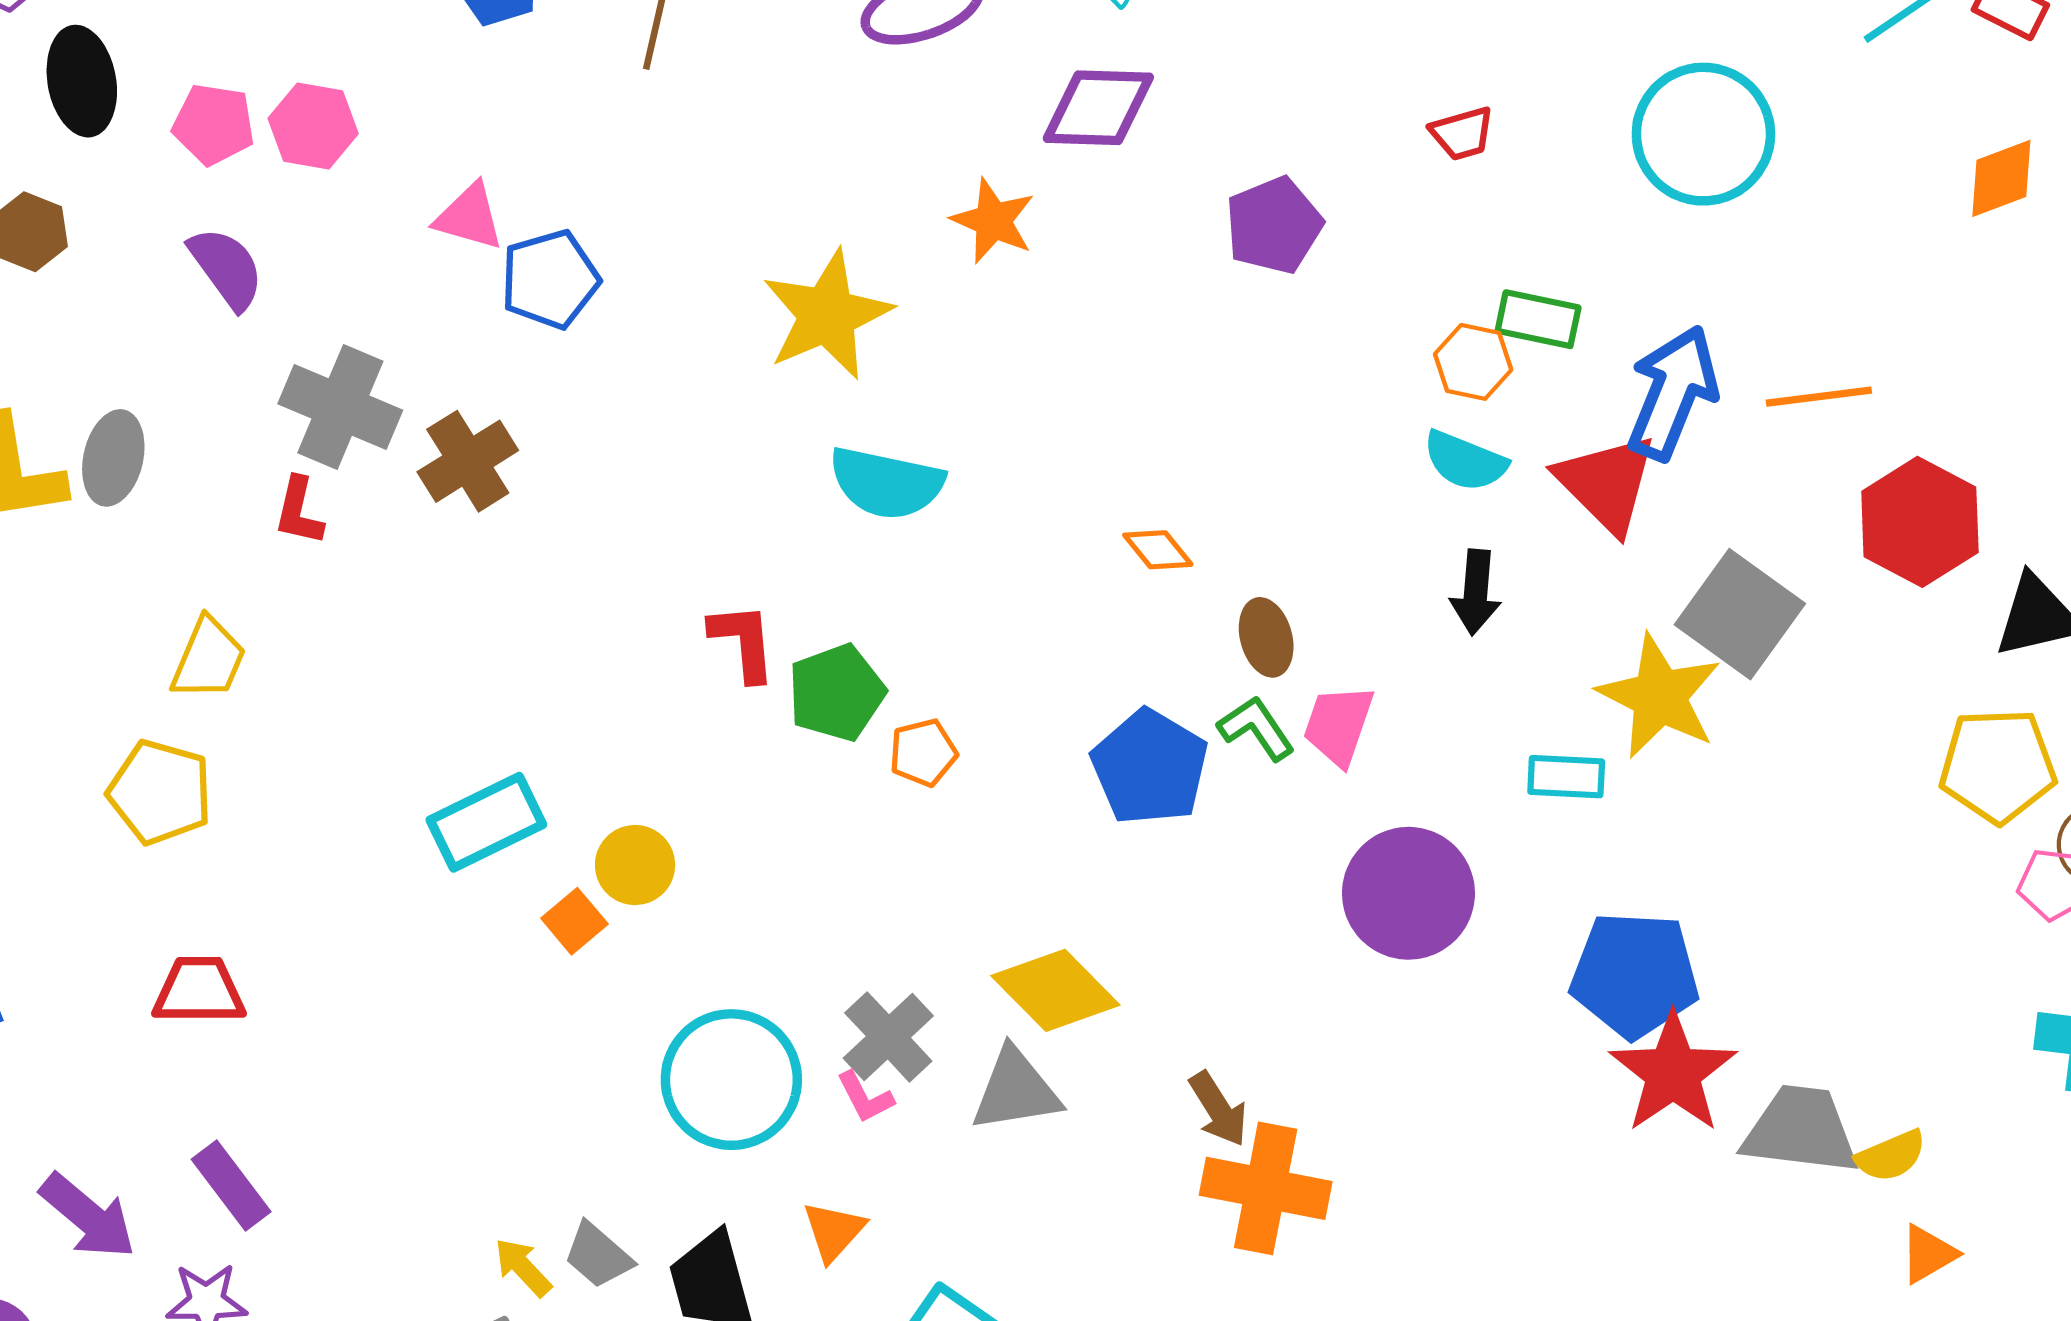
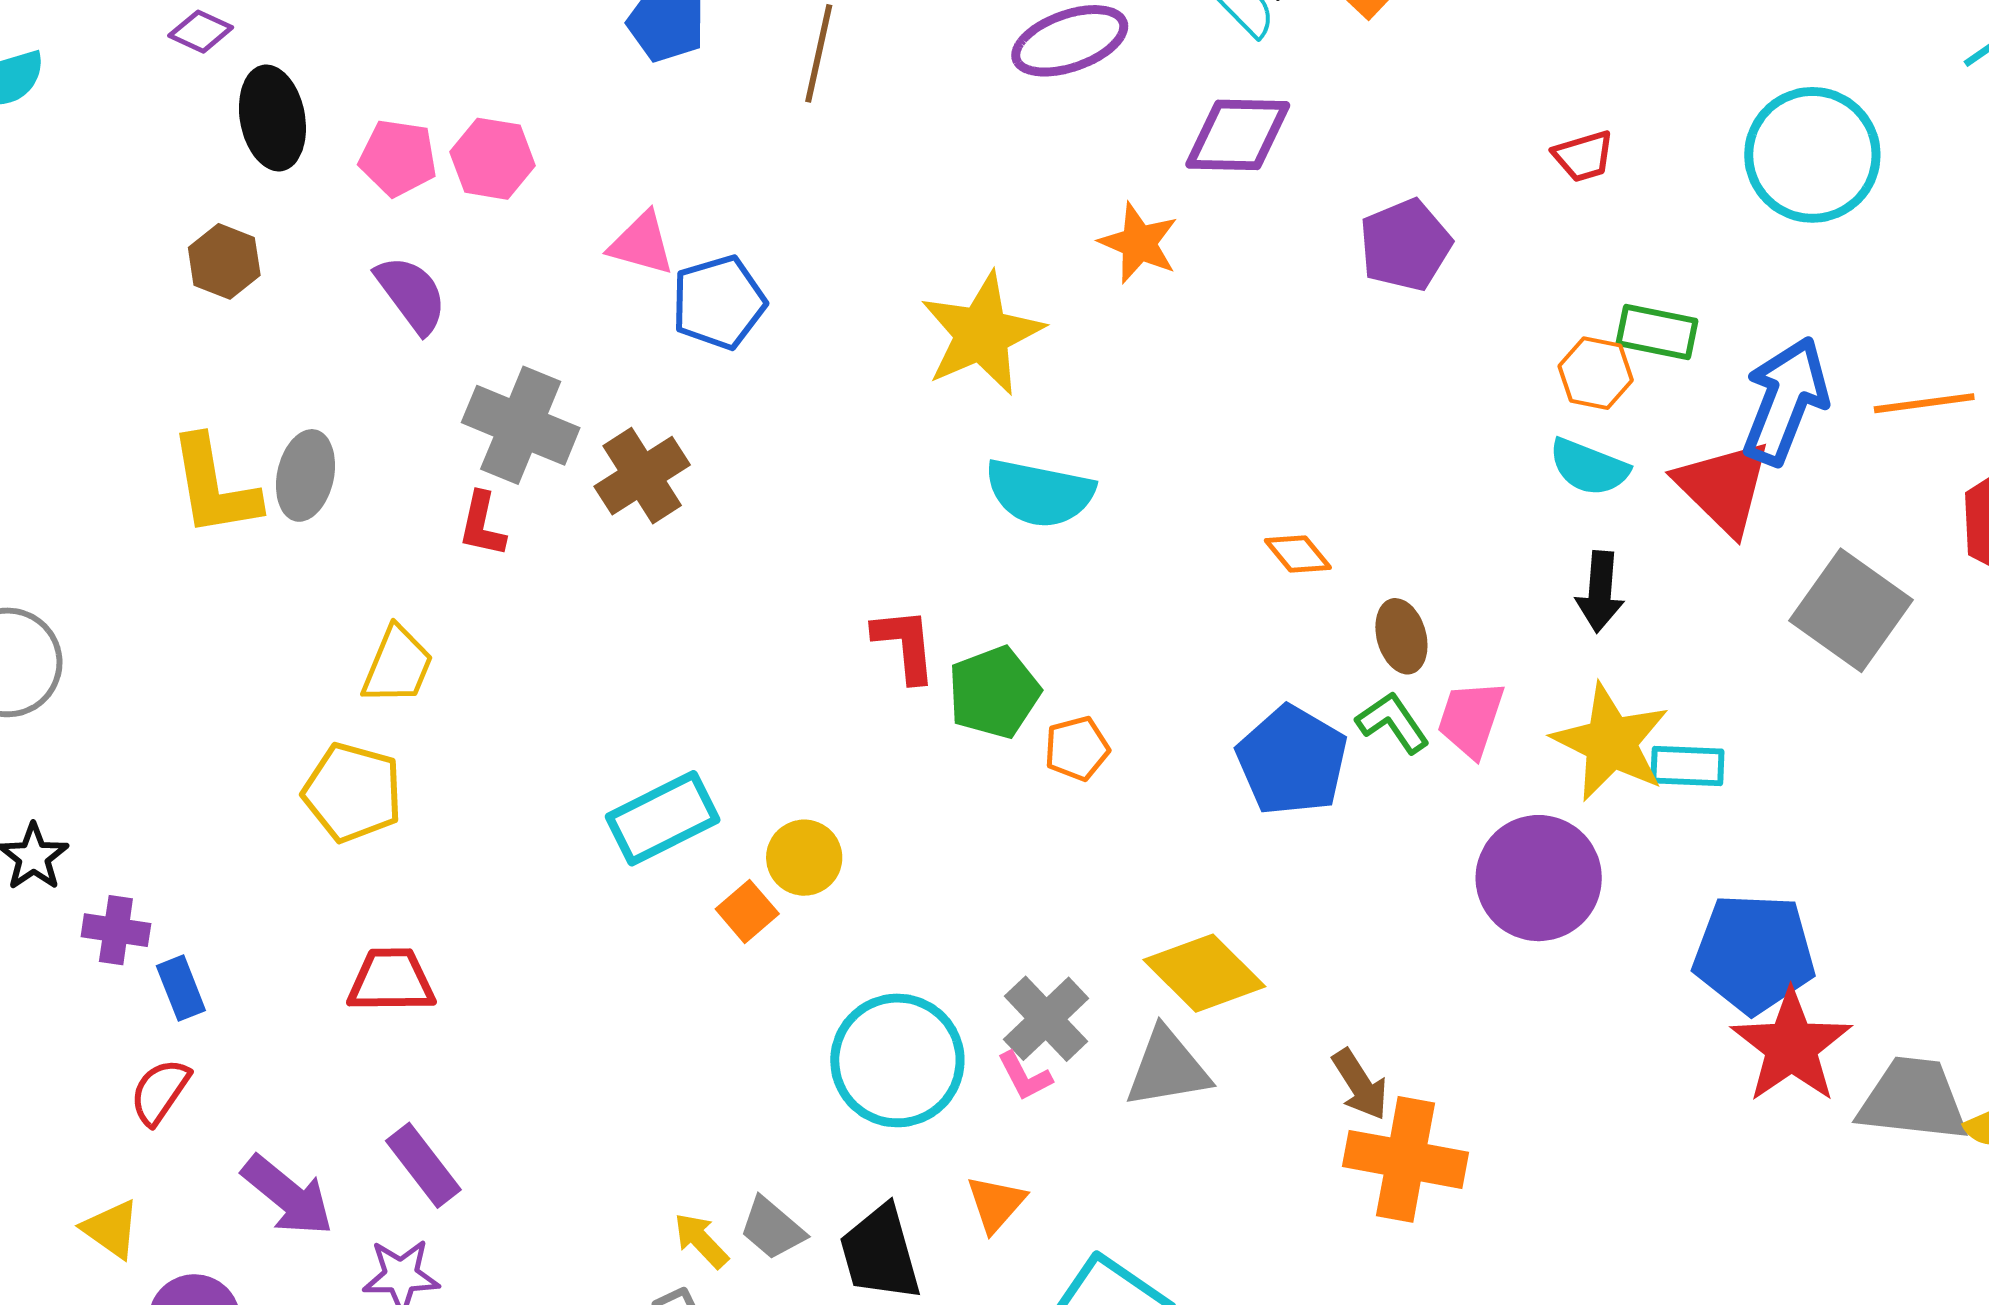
yellow star: (1659, 696) -> (1611, 742), moved

